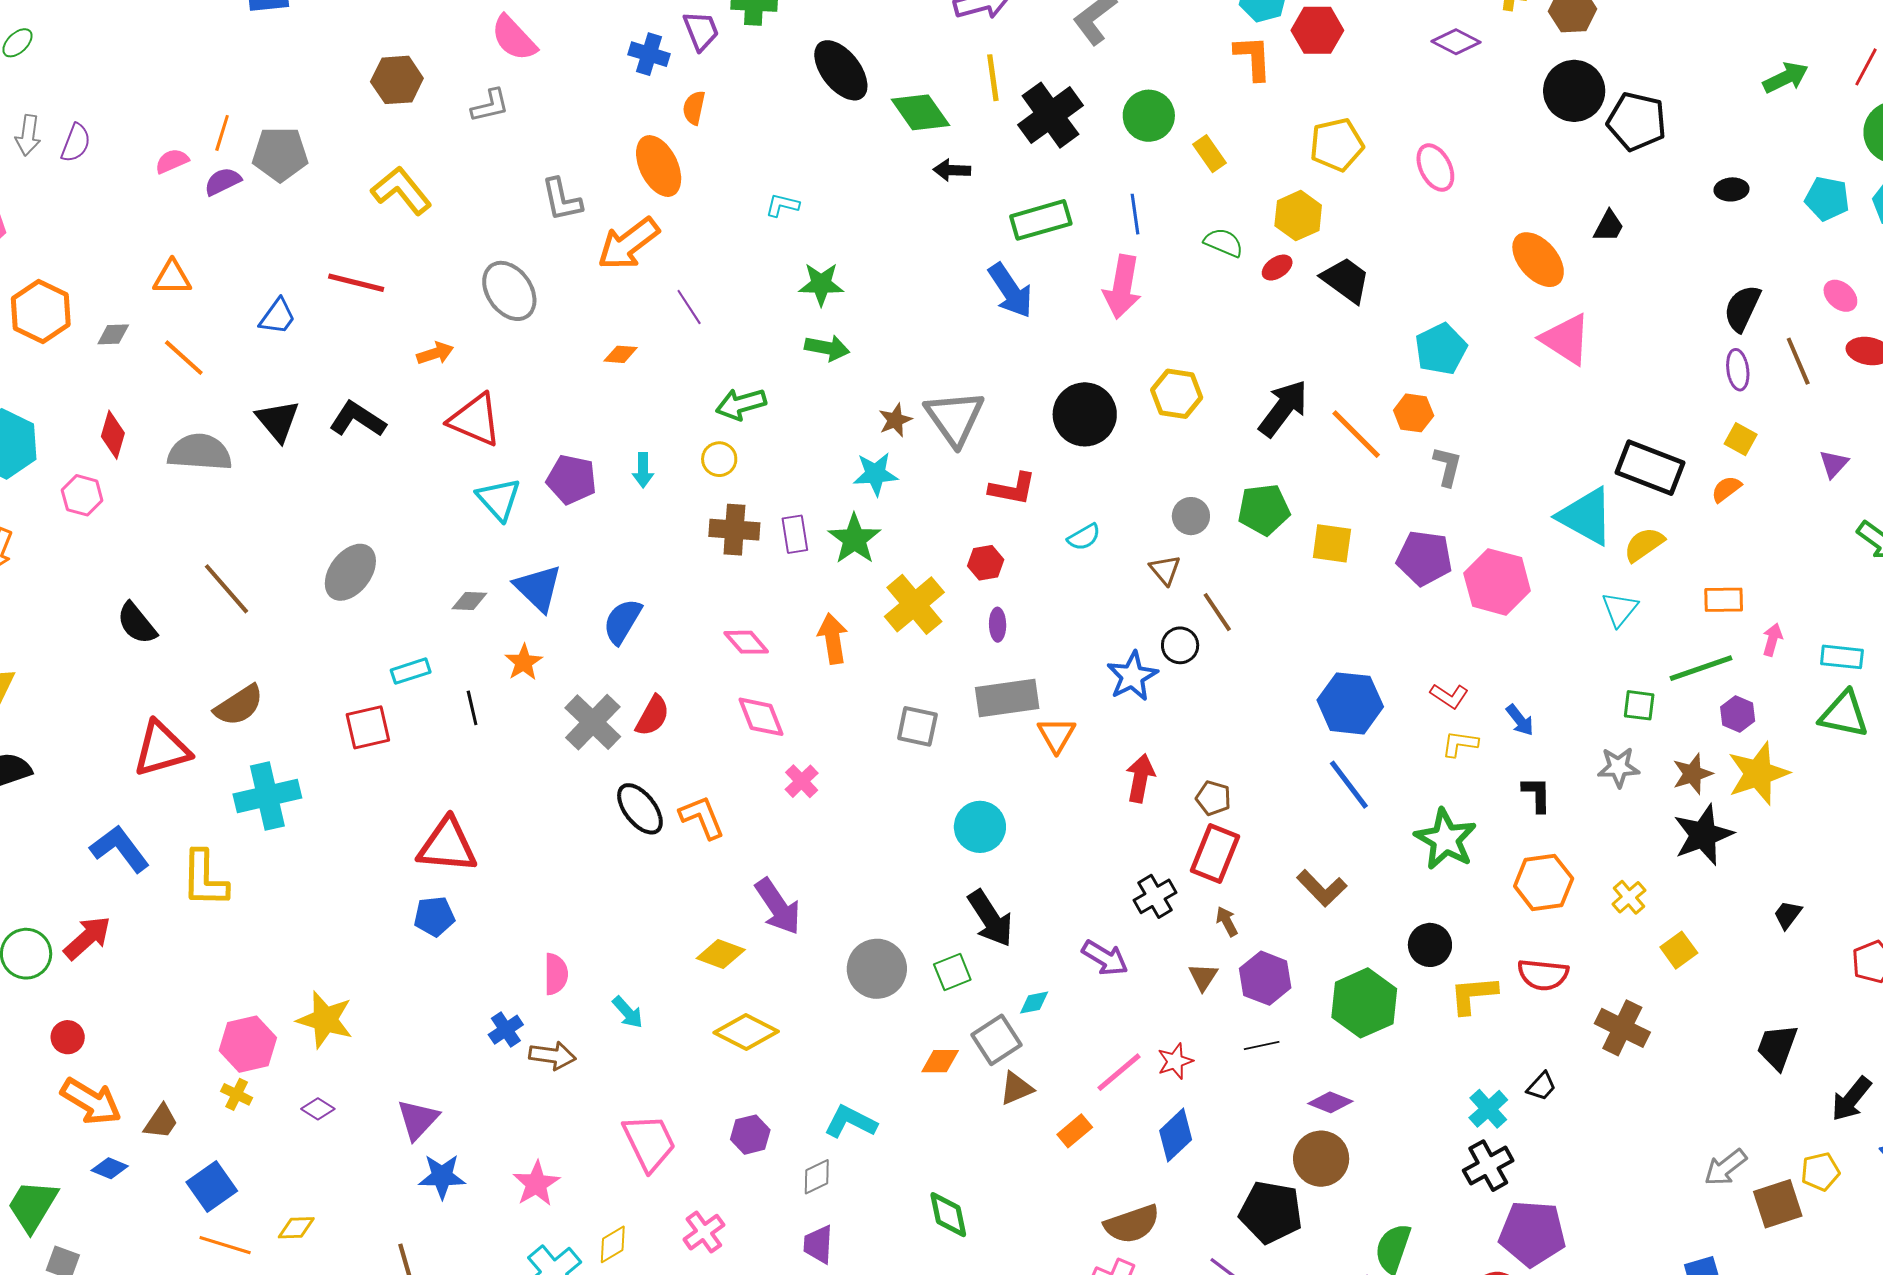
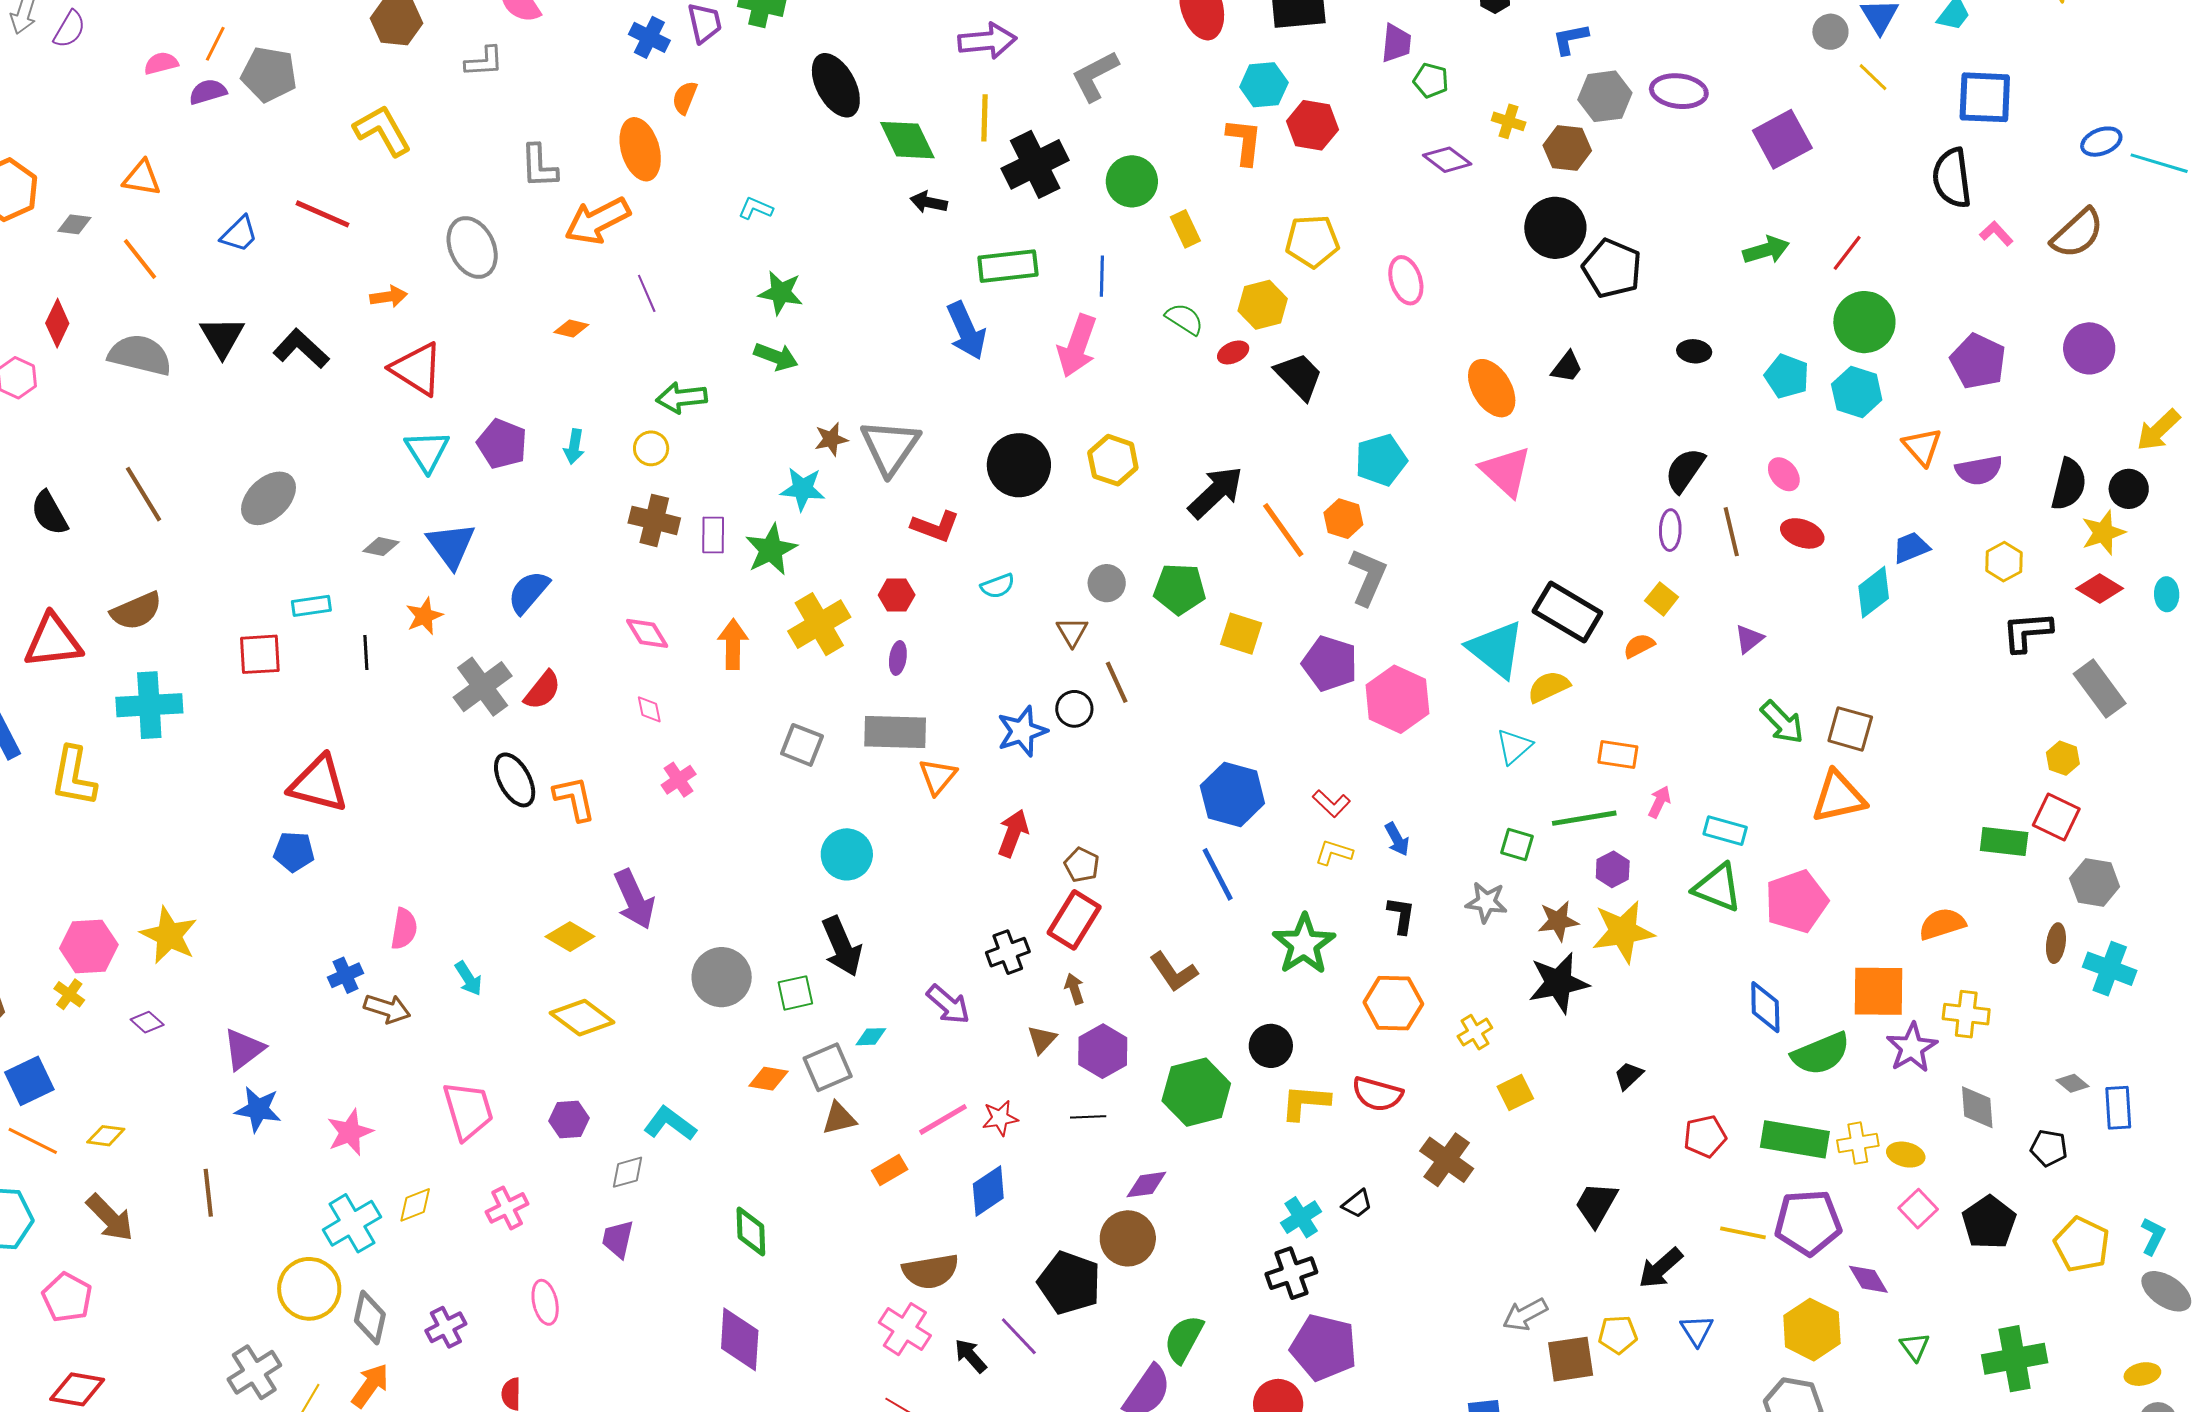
gray L-shape: (1447, 466) -> (1368, 577), size x1.4
pink diamond: (761, 717) -> (649, 709), size x0.6
purple diamond: (1330, 1102) -> (1146, 1185), turned -39

